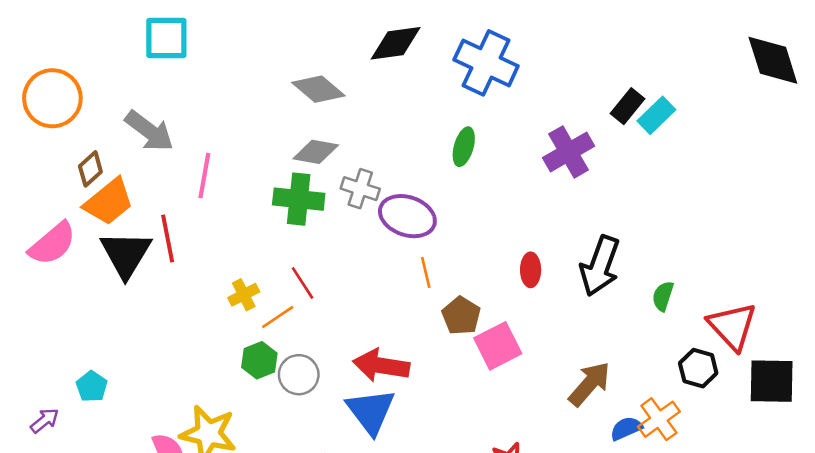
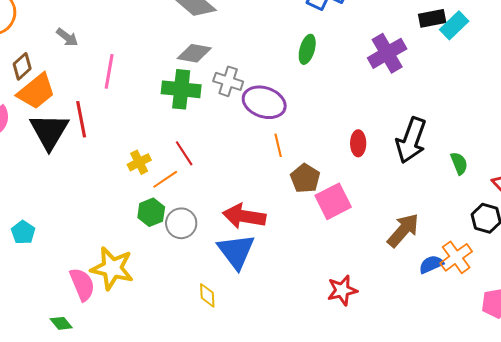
black rectangle: (627, 106) -> (432, 18), turned 40
gray arrow: (149, 131) -> (67, 37), size x0.6
green semicircle: (663, 296) -> (459, 163), turned 140

